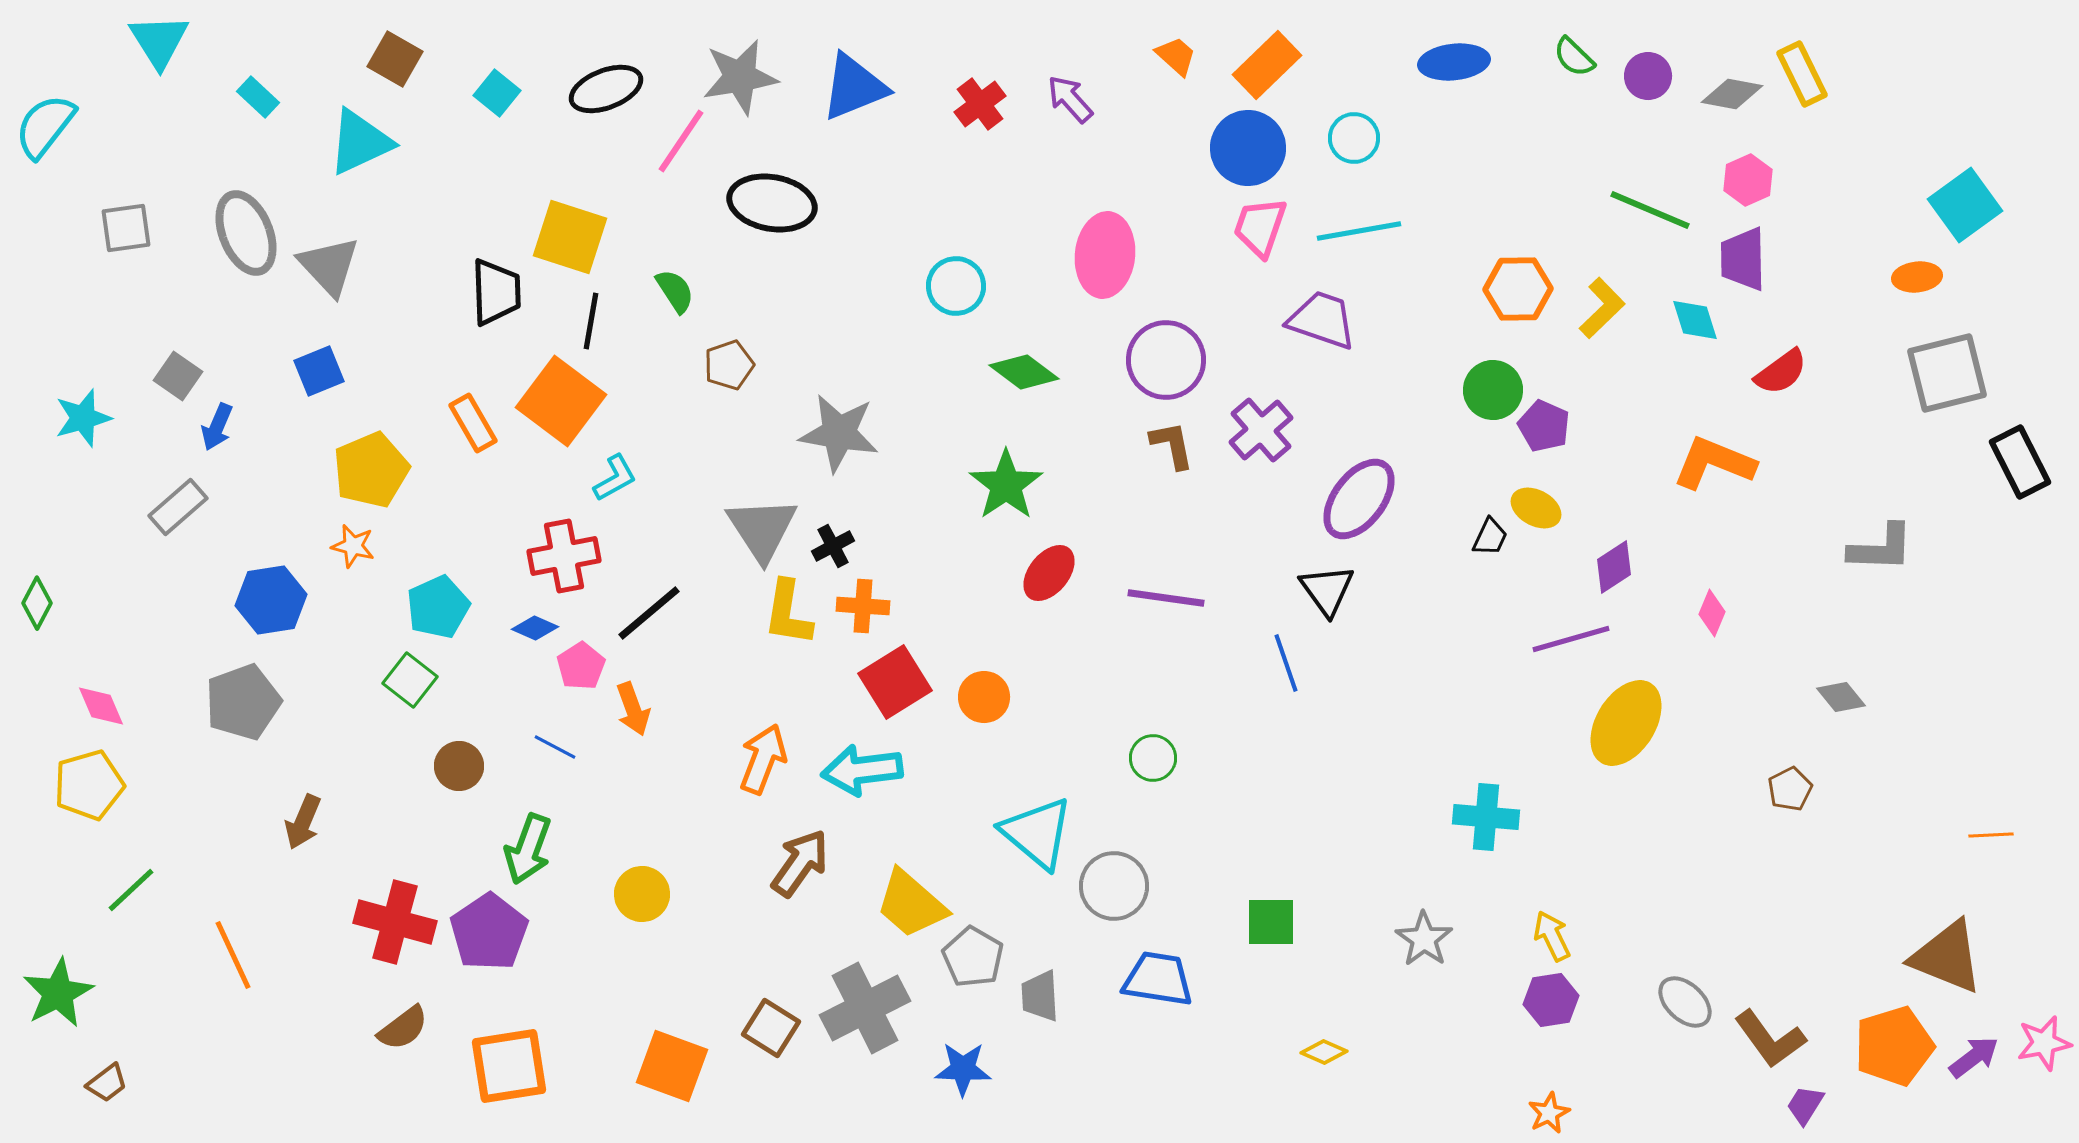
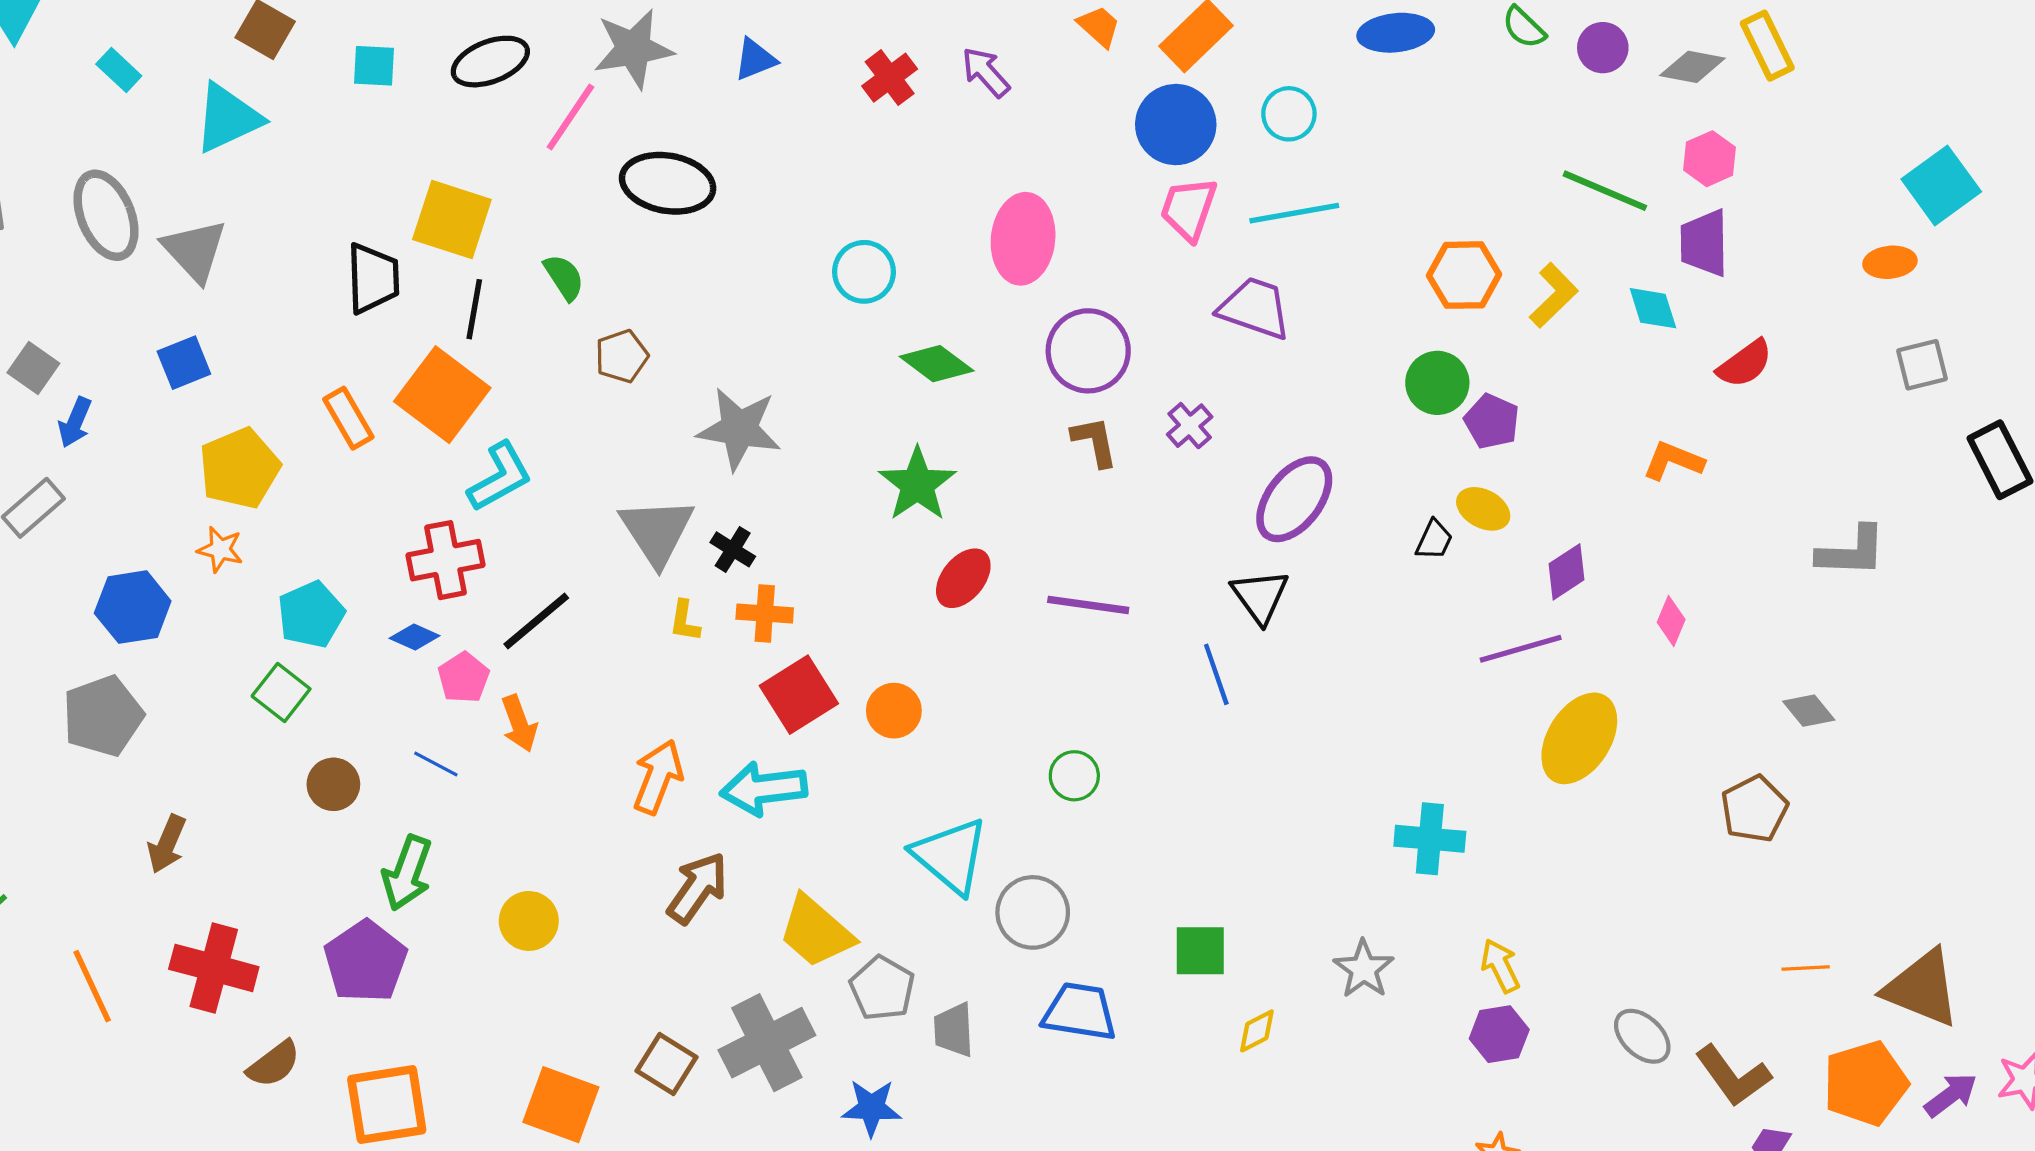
blue triangle: (854, 87) -> (755, 59), size x0.6
cyan square: (497, 93) -> (374, 66), turned -36
gray square: (1947, 373) -> (1922, 365), size x0.6
purple cross: (1261, 430) -> (1190, 426), size x0.7
orange L-shape: (1714, 463) -> (1673, 461), size x0.7
cyan L-shape: (615, 478) -> (500, 477), size x1.4
black cross: (833, 546) -> (733, 549), turned -30
yellow L-shape: (788, 613) -> (685, 621), size x0.6
brown pentagon: (1790, 789) -> (1754, 809), size x1.4
orange line: (1991, 835) -> (1806, 968), moved
red cross: (395, 922) -> (214, 968), moved
yellow diamond: (1324, 1052) -> (1257, 1031), moved, turned -51

